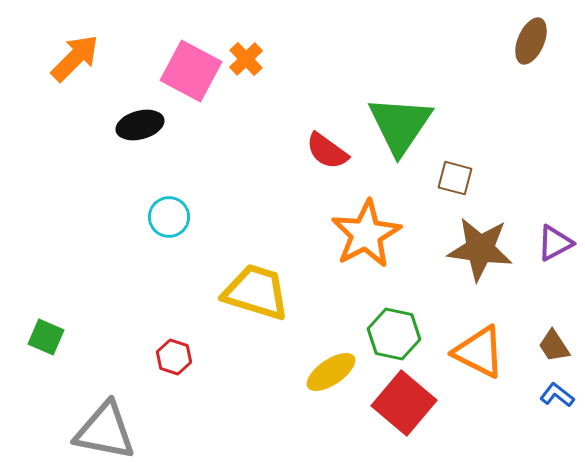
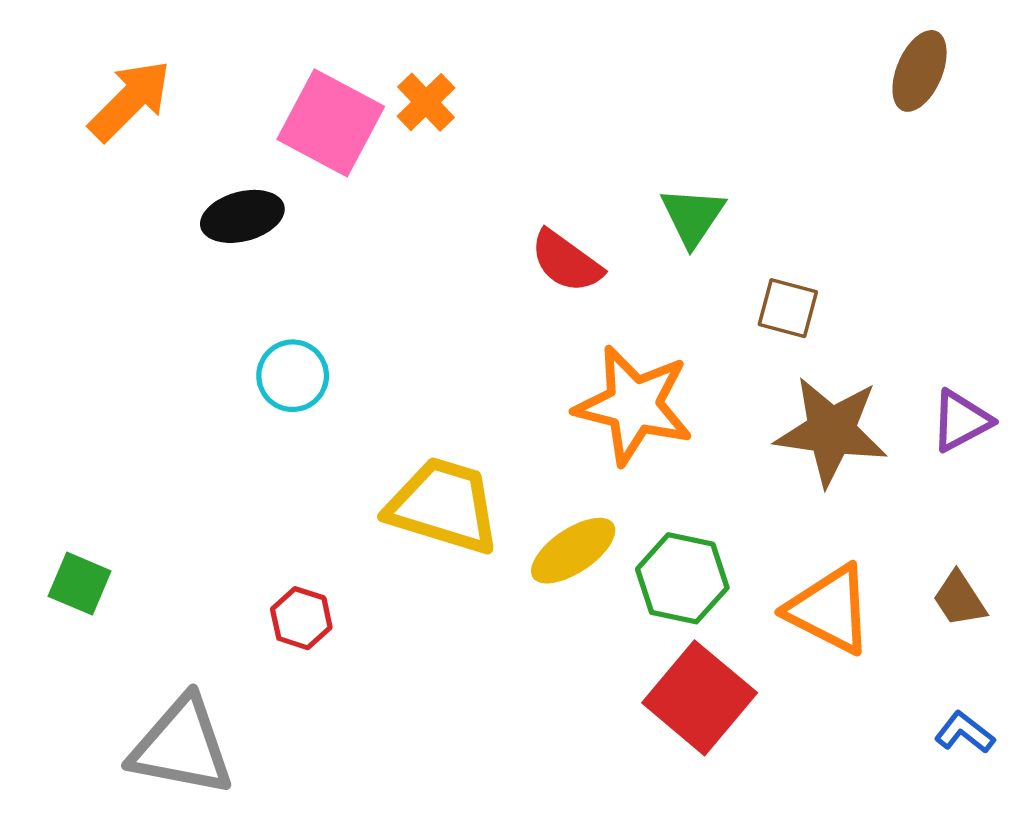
green triangle: (400, 125) -> (693, 216), size x0.6
orange star: (366, 234) -> (634, 405), turned -30
yellow ellipse: (331, 372) -> (573, 551), moved
blue L-shape: (557, 395) -> (965, 732), moved

